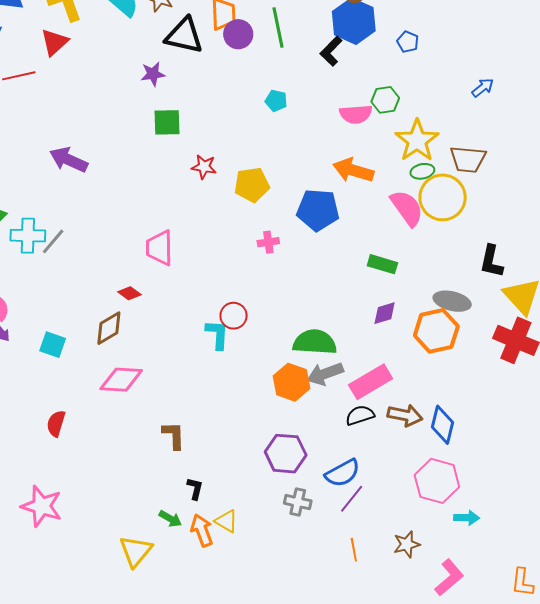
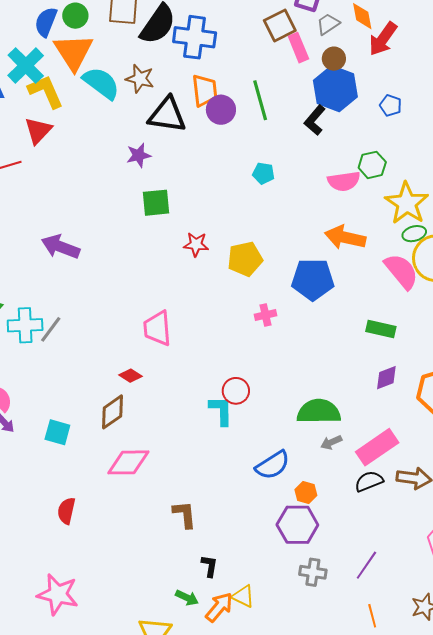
gray arrow: (325, 374) -> (331, 442), size x0.6
orange hexagon: (291, 382) -> (306, 493), moved, size x0.6
blue semicircle: (342, 473) -> (273, 465), moved
orange arrow: (202, 530) -> (219, 607), turned 64

